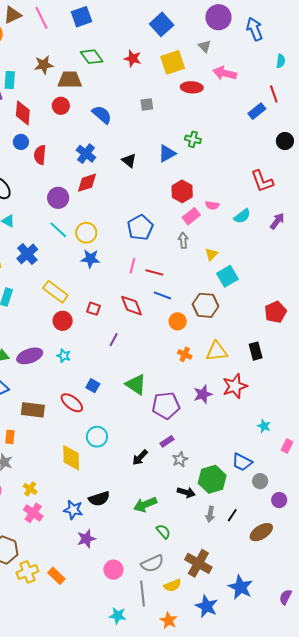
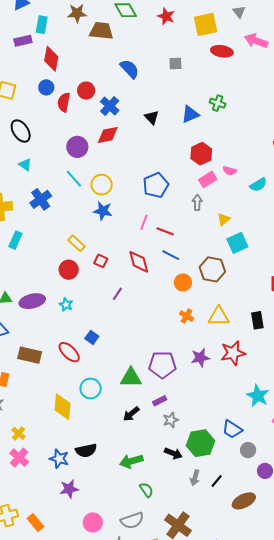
red circle: (61, 106) -> (86, 91), moved
yellow rectangle: (55, 292) -> (76, 243), moved, size x0.7
green triangle: (136, 385) -> (131, 378), moved, turned -40
cyan star: (264, 426) -> (258, 396), size x1.6

